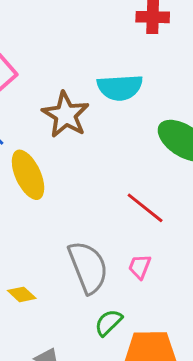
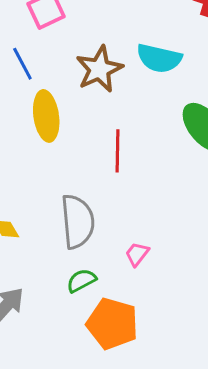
red line: (145, 208) -> (117, 151), moved, turned 36
pink trapezoid: (140, 267) -> (137, 254), moved

